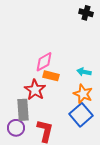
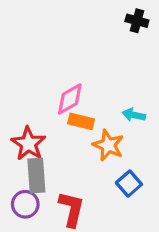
red star: (35, 90) -> (28, 144), moved
orange star: (83, 94) -> (108, 145), moved
blue square: (81, 115) -> (129, 184), size x0.7

